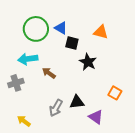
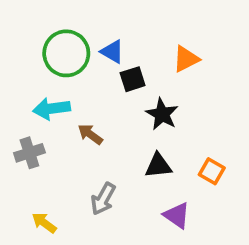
orange triangle: (101, 32) -> (186, 59), turned -42
black square: (72, 43) -> (133, 79), turned -32
black triangle: (77, 102) -> (158, 166), moved

